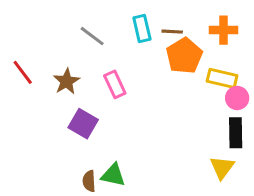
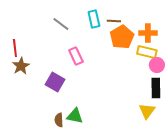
orange cross: (224, 30) -> (148, 33), moved
red line: (23, 72) -> (15, 48), turned 30
brown star: (66, 81) -> (21, 66), moved

